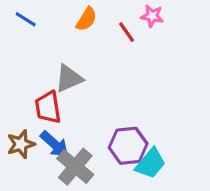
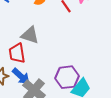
gray triangle: (69, 78) -> (30, 35), turned 42

